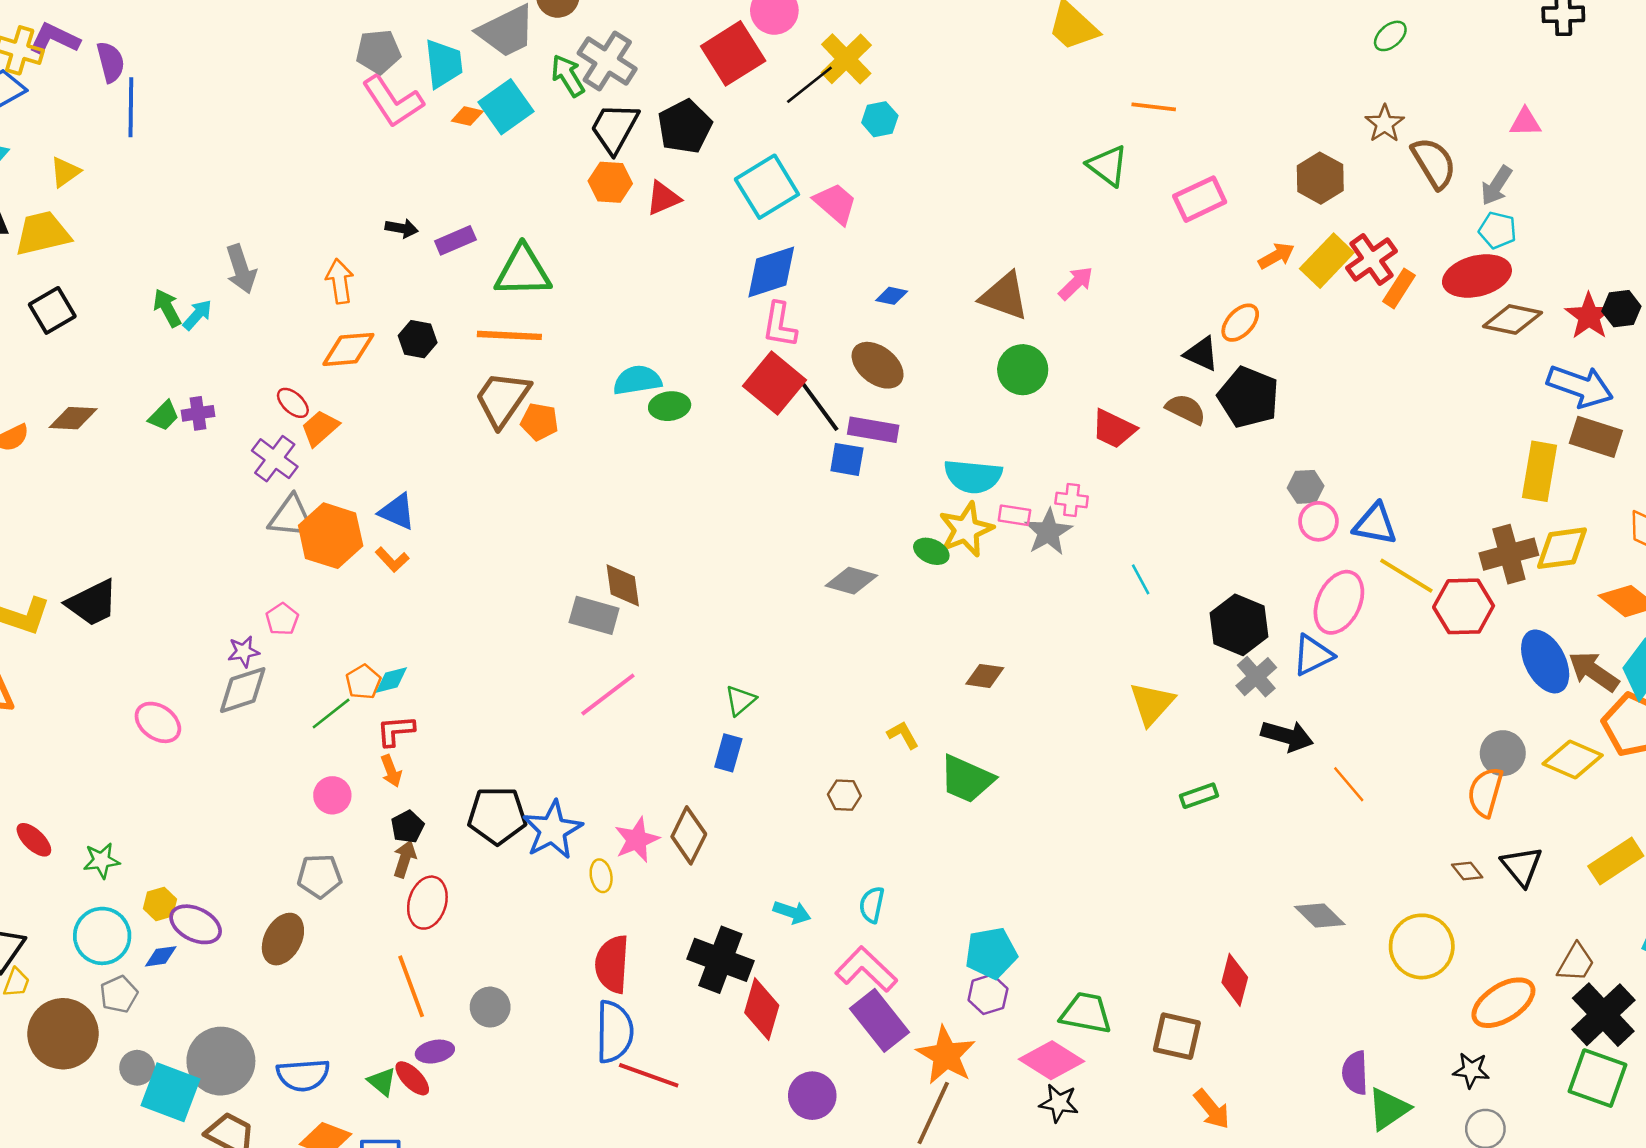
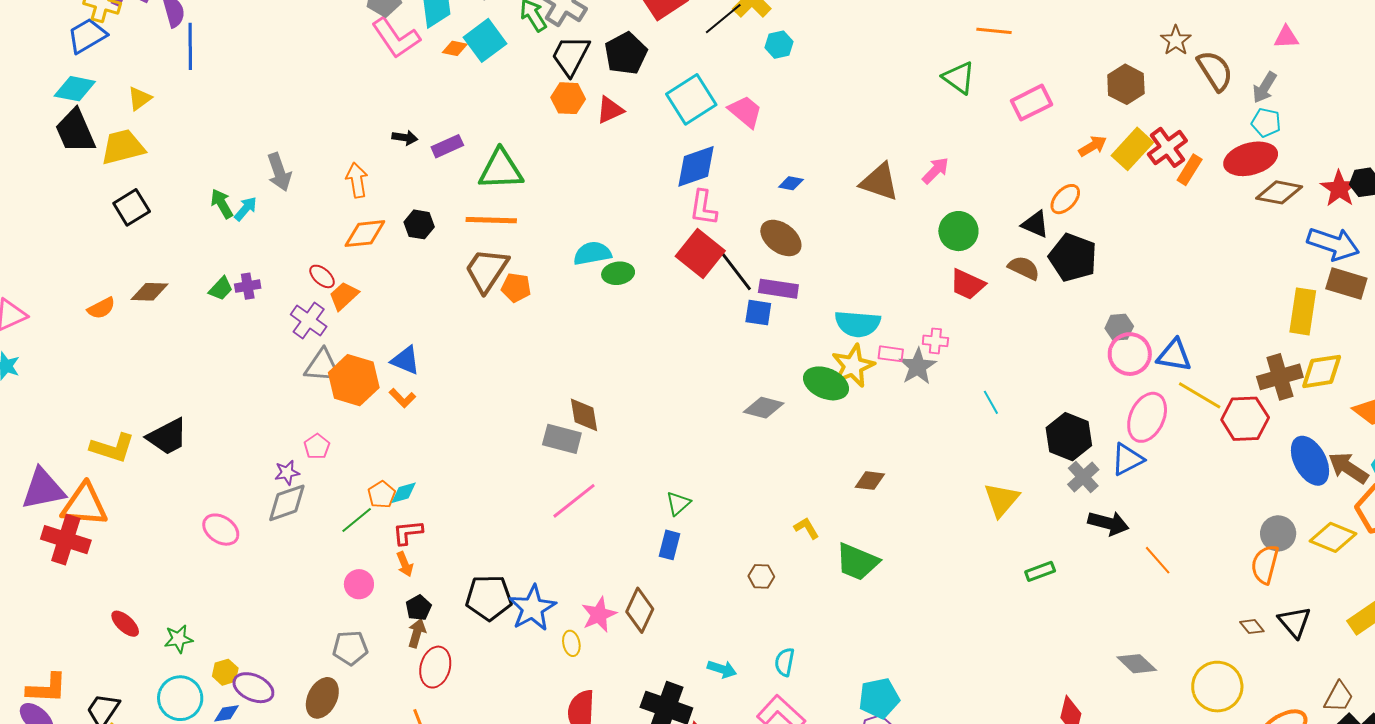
green circle: (1023, 370) -> (958, 231), moved
pink circle: (1318, 521) -> (1130, 354), size x1.4
green ellipse: (931, 551) -> (826, 383), size x1.6

